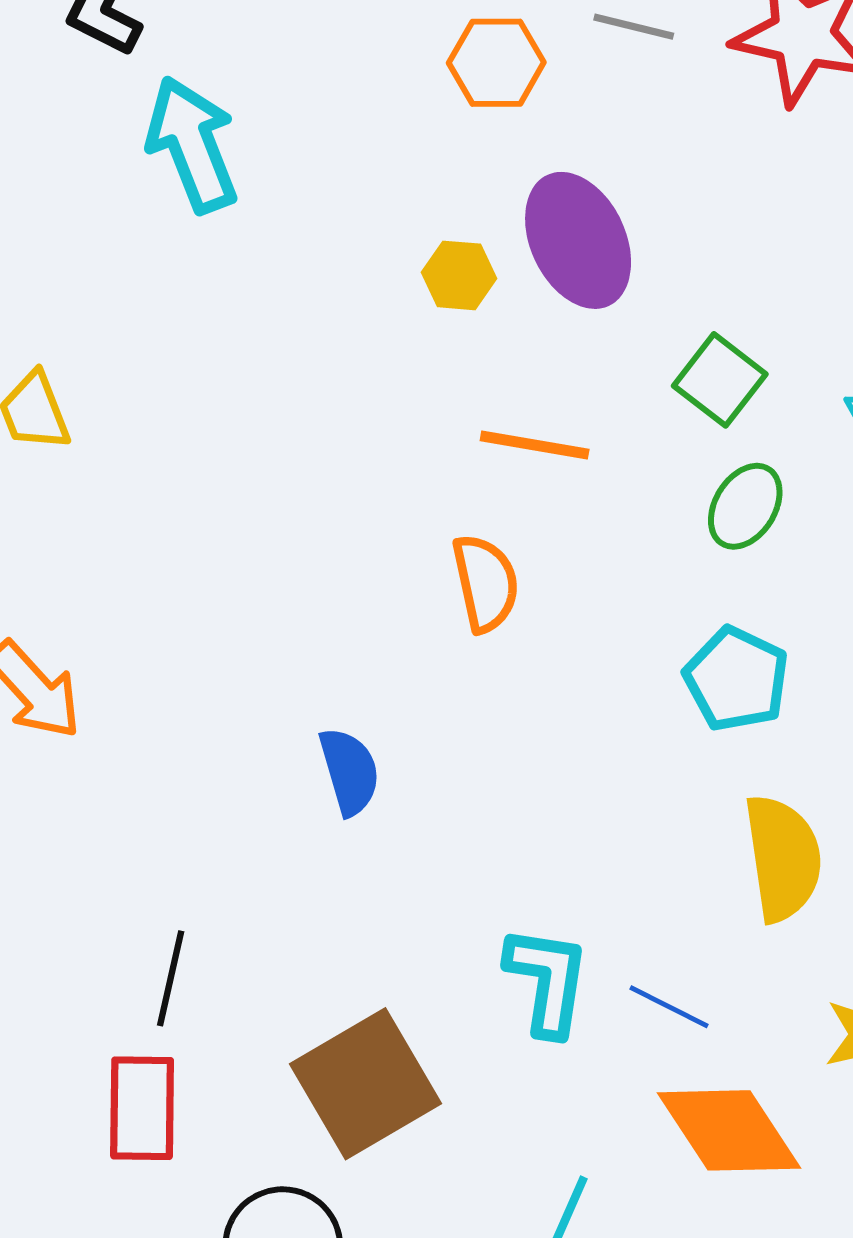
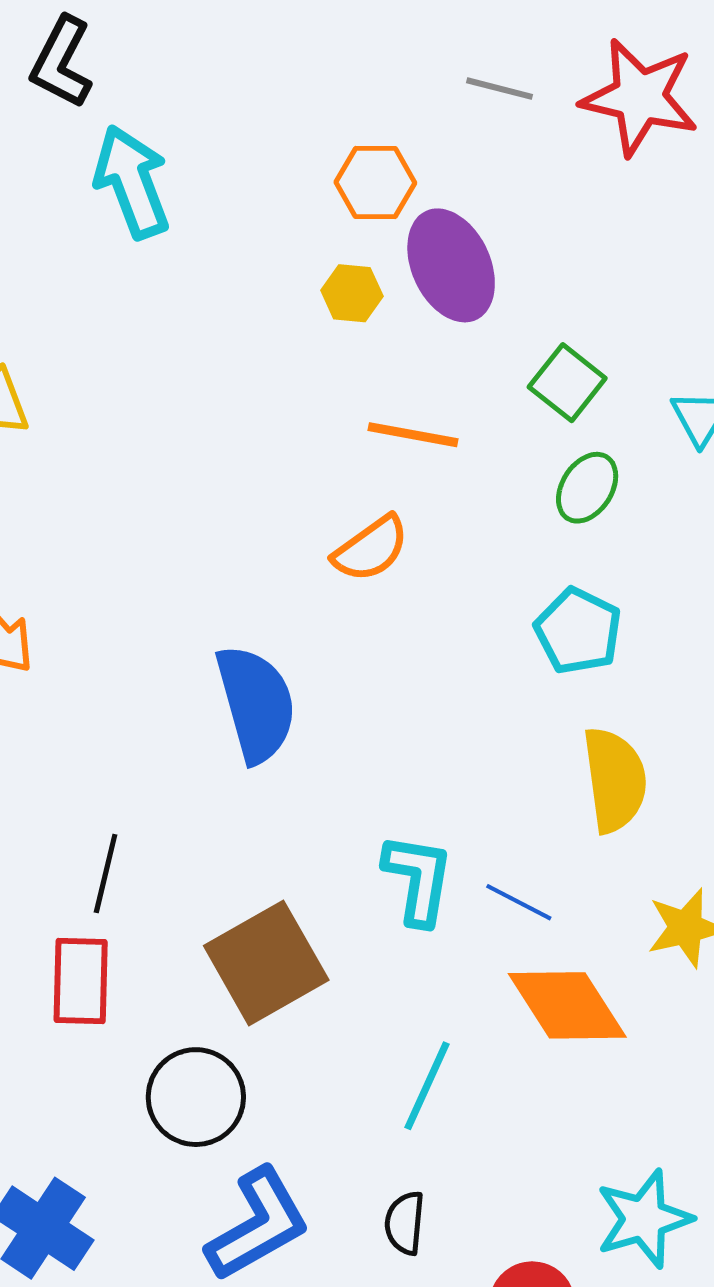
orange hexagon: (496, 63) -> (375, 182), moved
orange semicircle: (486, 583) -> (371, 549), turned 66
blue semicircle: (349, 771) -> (256, 704), size x1.6

